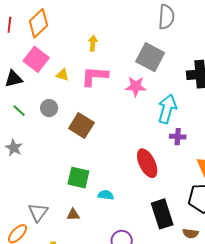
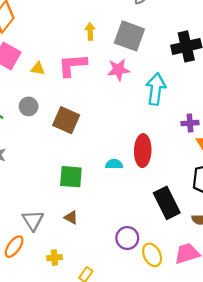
yellow arrow: (93, 43) -> (90, 31), moved
purple cross: (178, 137) -> (190, 123), moved
red ellipse: (147, 163) -> (143, 151), turned 36
cyan semicircle: (106, 195) -> (114, 164), moved
brown triangle: (73, 215) -> (71, 217), turned 40

